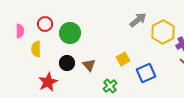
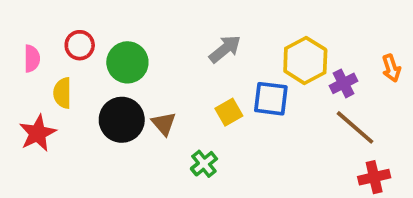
gray arrow: (138, 20) -> (225, 49), moved
black circle: (67, 63) -> (122, 120), size x1.5
blue square: (146, 73) -> (271, 99), moved, turned 30
red star: (48, 82) -> (38, 133), moved

